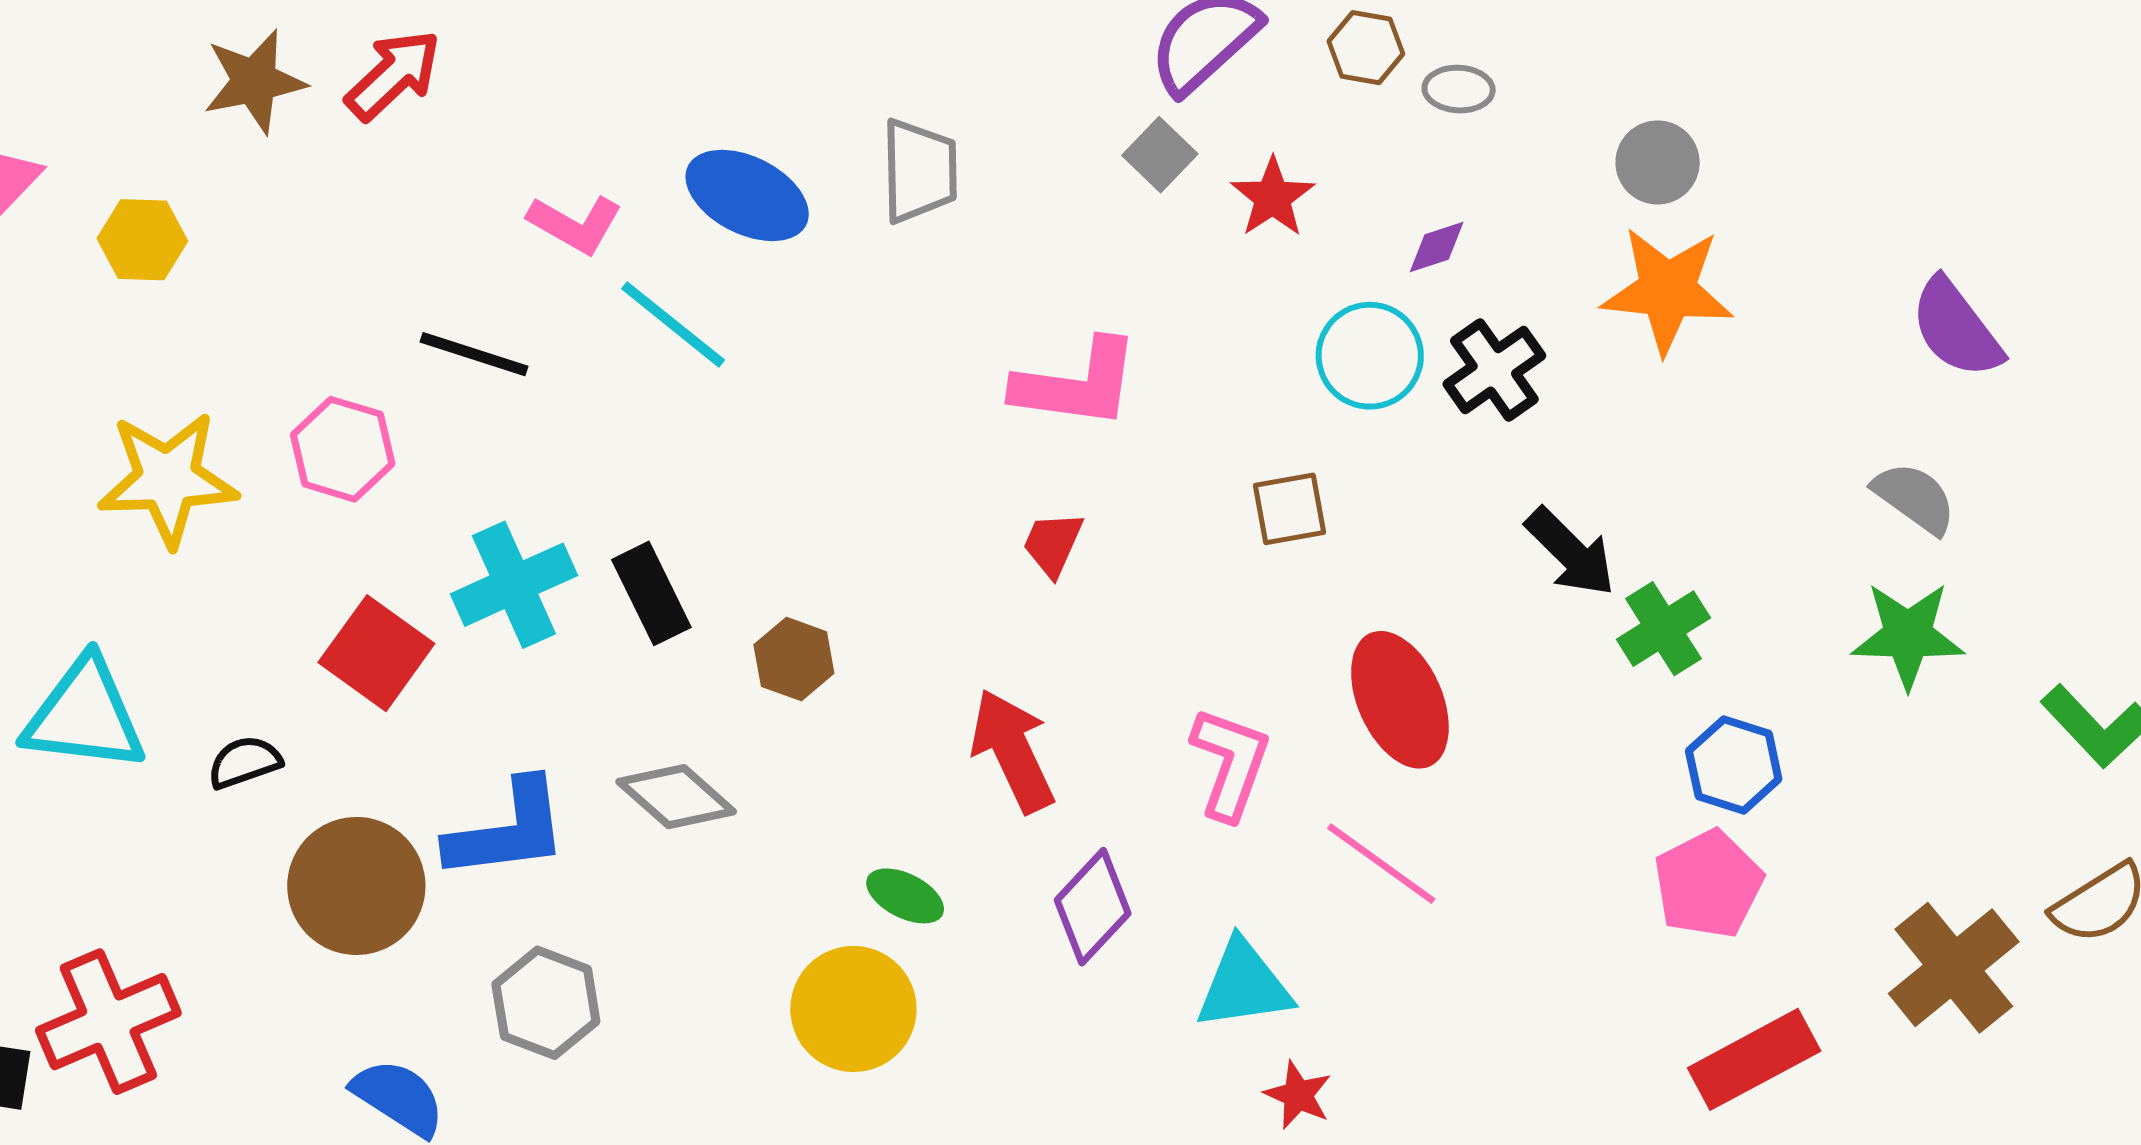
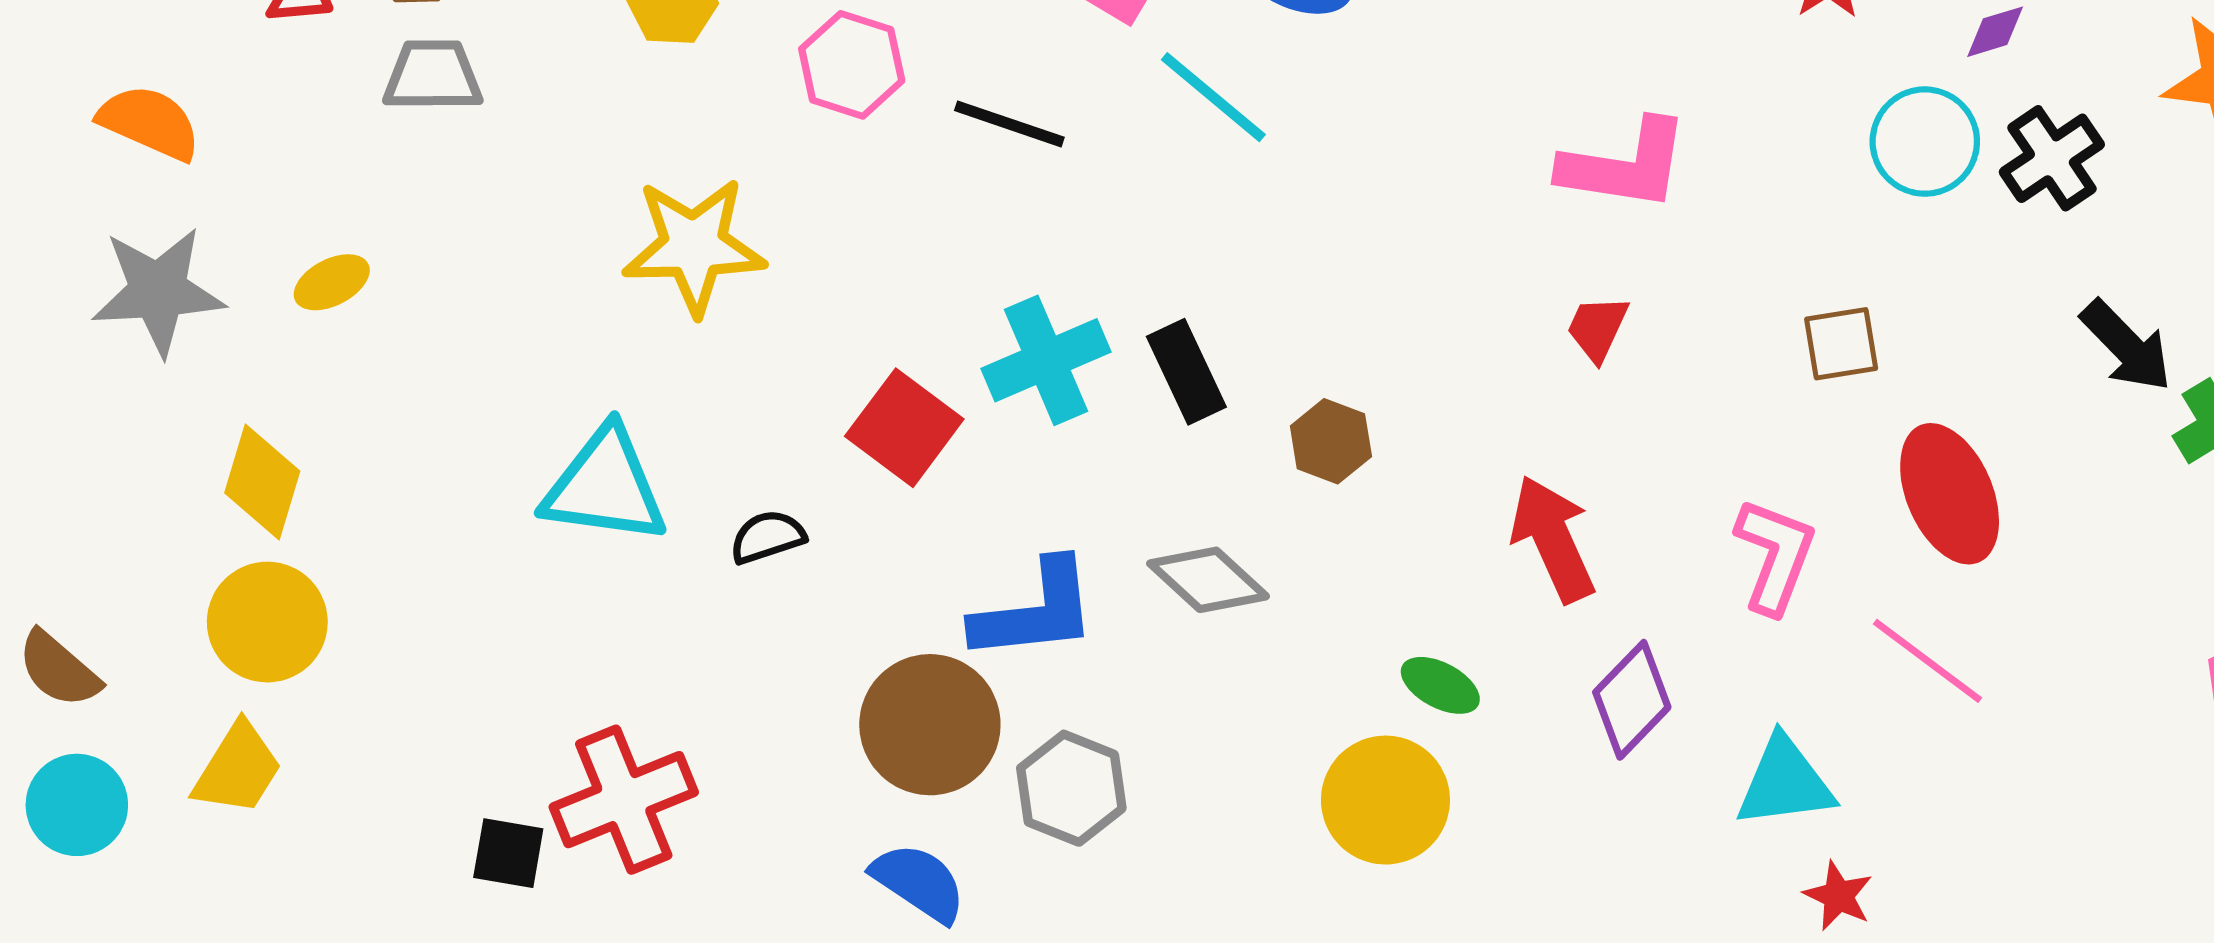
pink hexagon: (343, 449) -> (852, 65), moved
brown square: (1290, 509) -> (1841, 344), moved
brown circle: (356, 886) -> (930, 725), moved

